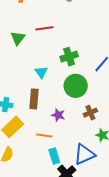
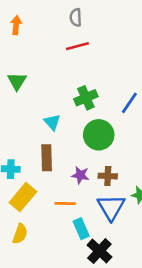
red line: (44, 28) -> (77, 46), moved
brown cross: (90, 113) -> (108, 176), moved, turned 32
blue triangle: (84, 154) -> (111, 207), moved, turned -30

